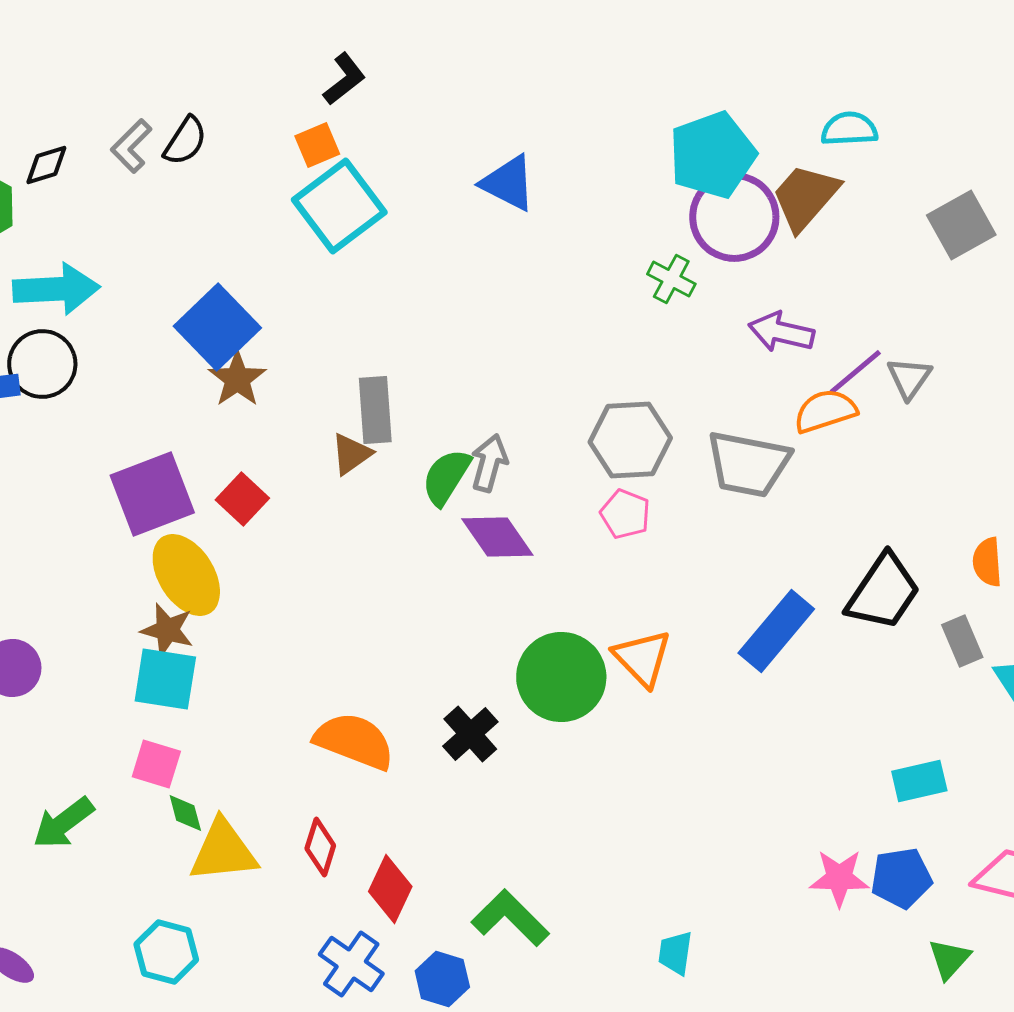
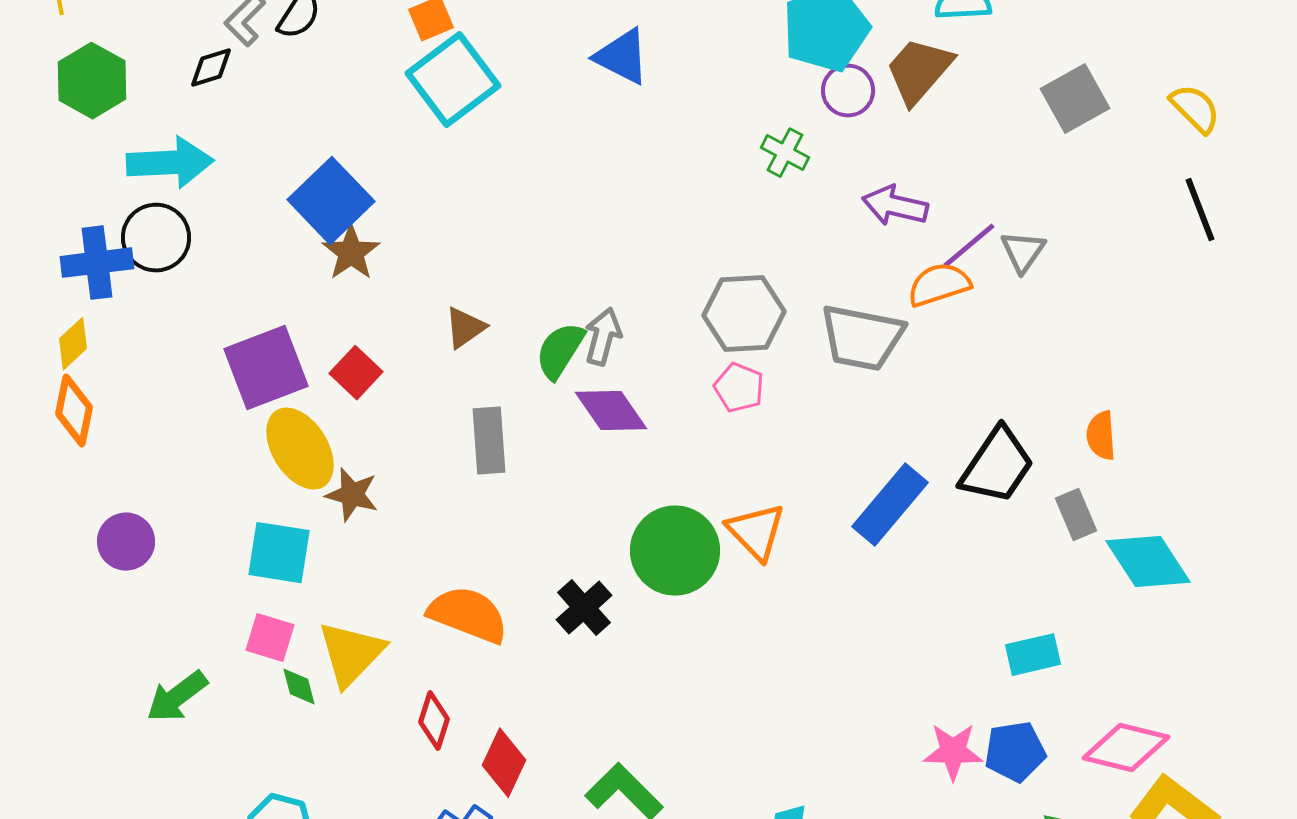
black diamond: (46, 165) -> (211, 68), moved
purple circle: (734, 217) -> (848, 91), size x0.6
gray rectangle: (375, 410) -> (489, 441), moved
brown star: (167, 630) -> (352, 495), moved
yellow triangle: (223, 851) -> (351, 654), moved, turned -40

